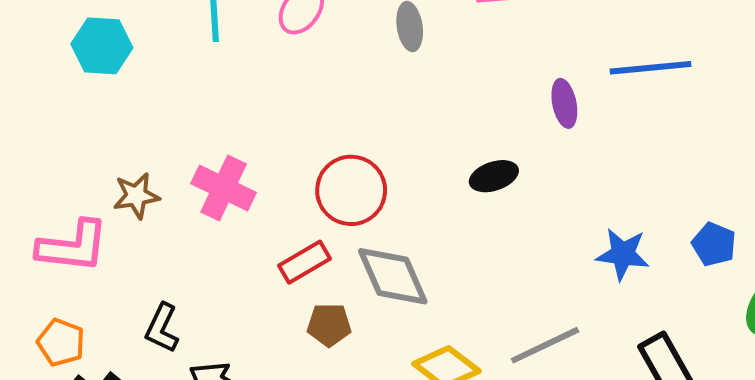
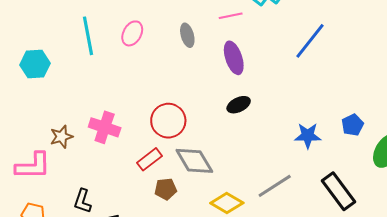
blue line: (650, 68) -> (310, 41), turned -39
purple ellipse: (564, 103) -> (234, 58), moved, size x1.4
blue pentagon: (714, 244) -> (353, 125), turned 30

